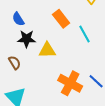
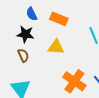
orange rectangle: (61, 19) -> (59, 19), moved, turned -36
black star: (27, 39) -> (25, 34), moved

